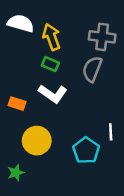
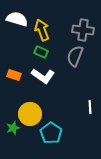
orange rectangle: (17, 104) -> (14, 75), moved
cyan pentagon: (86, 150) -> (51, 133), moved
green star: (16, 173) -> (13, 128), moved

